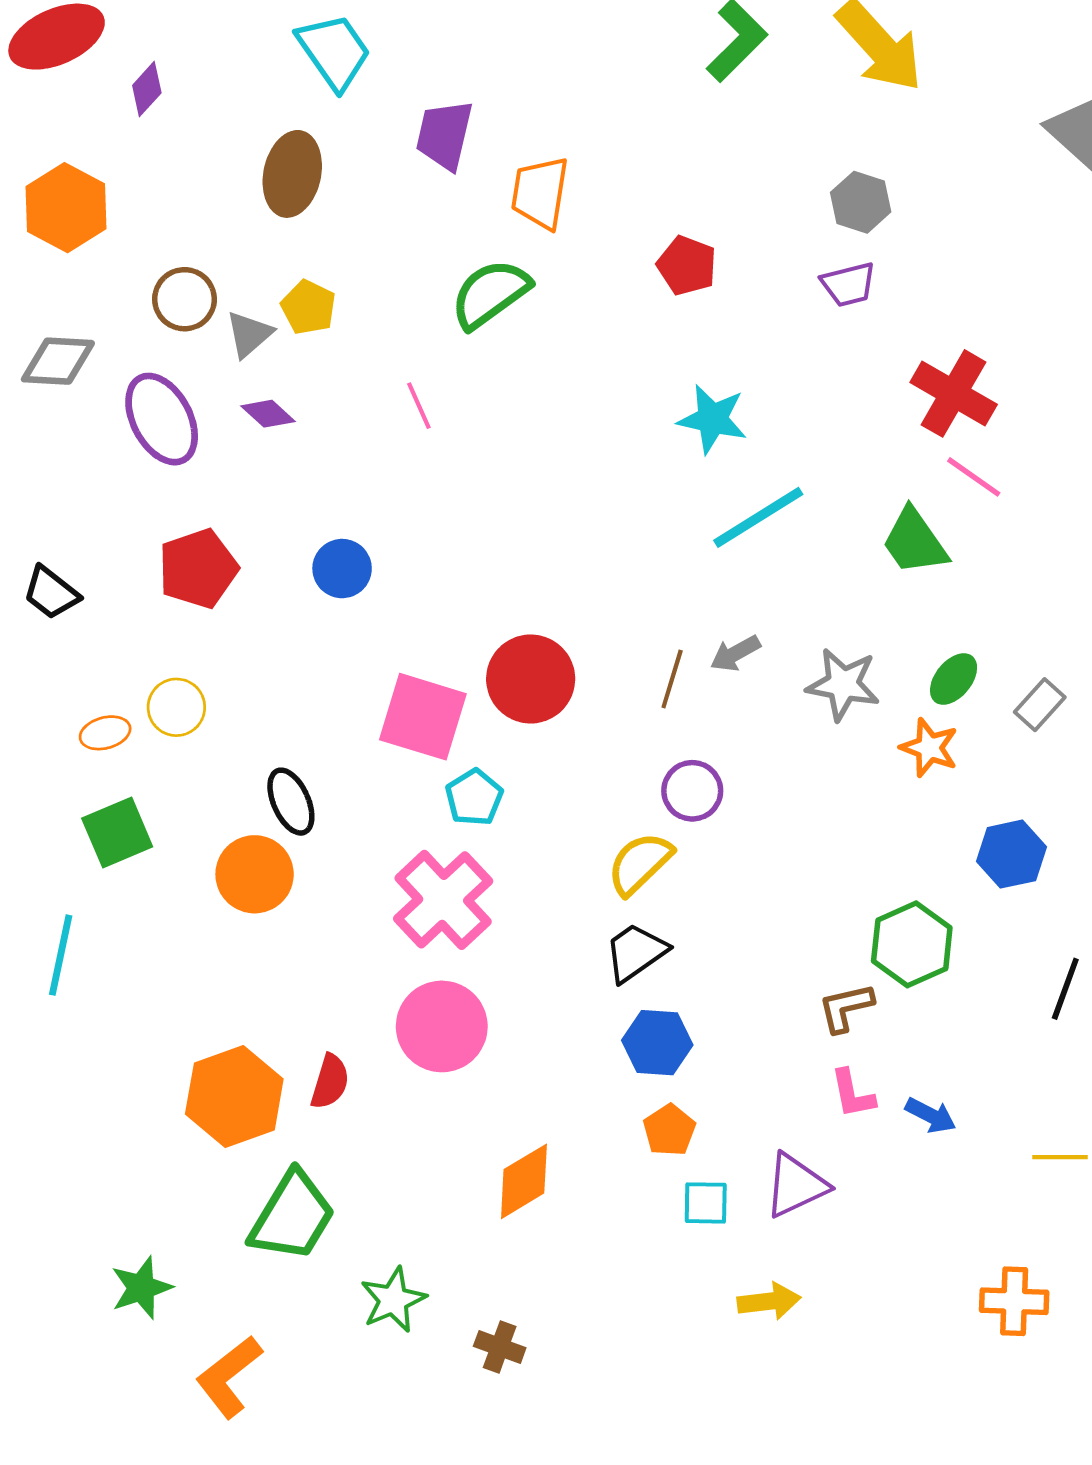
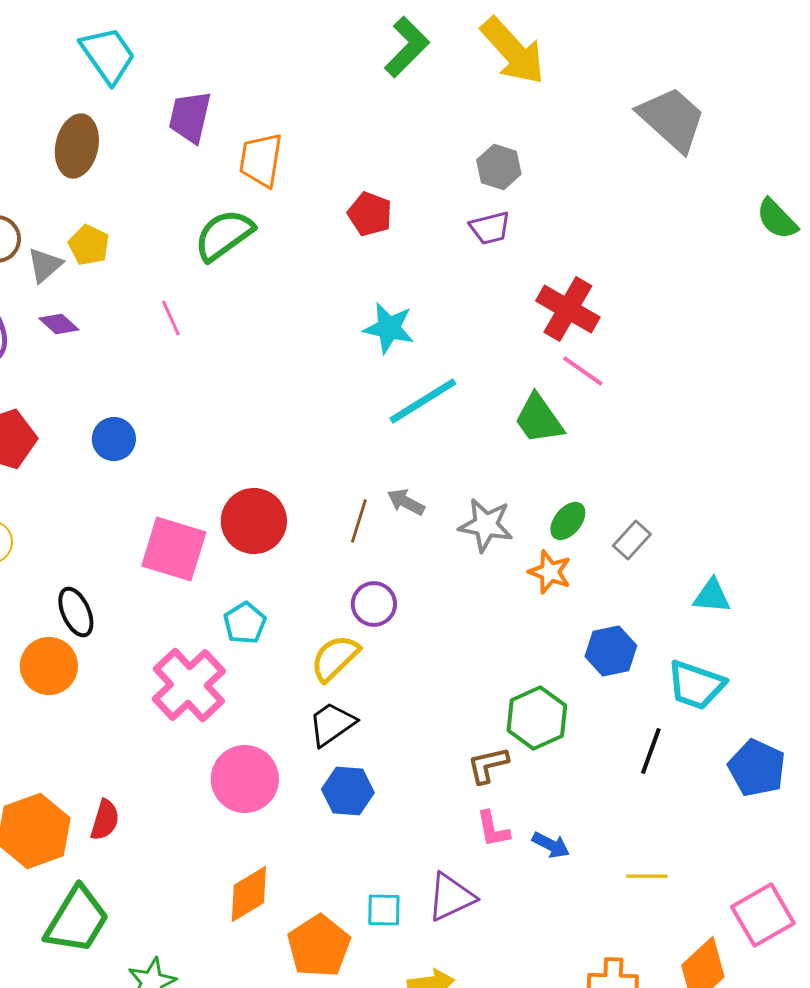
gray arrow: (735, 653) -> (406, 502), turned 57
cyan pentagon: (474, 798) -> (245, 623), moved
pink circle: (442, 1026) -> (245, 779), moved
orange pentagon: (669, 1130) -> (319, 946), moved, size x1.6

